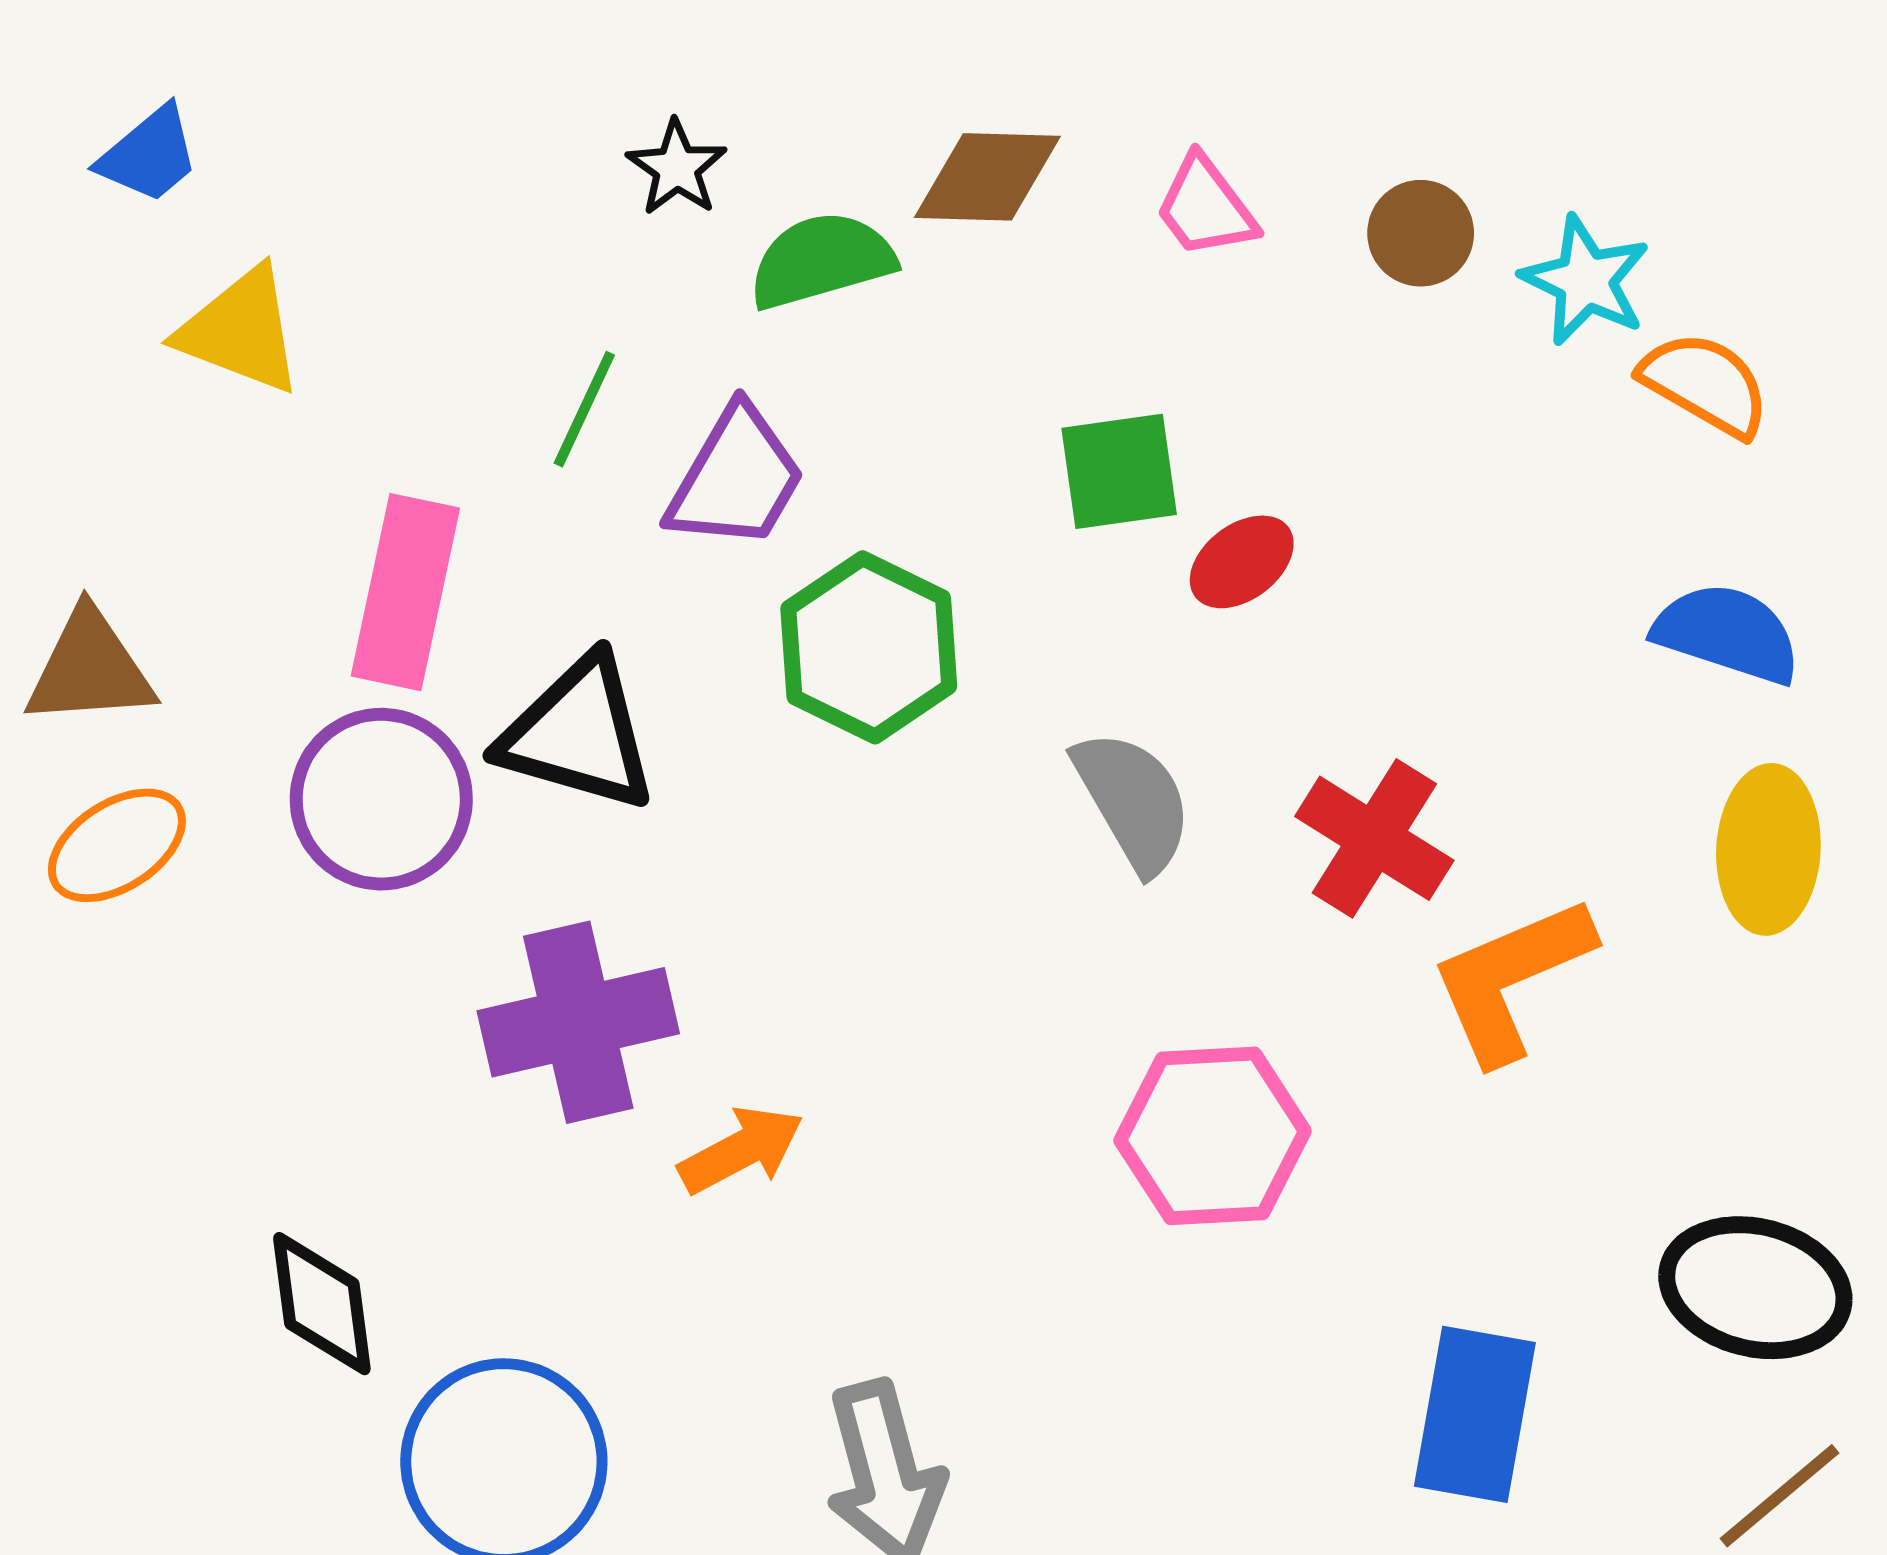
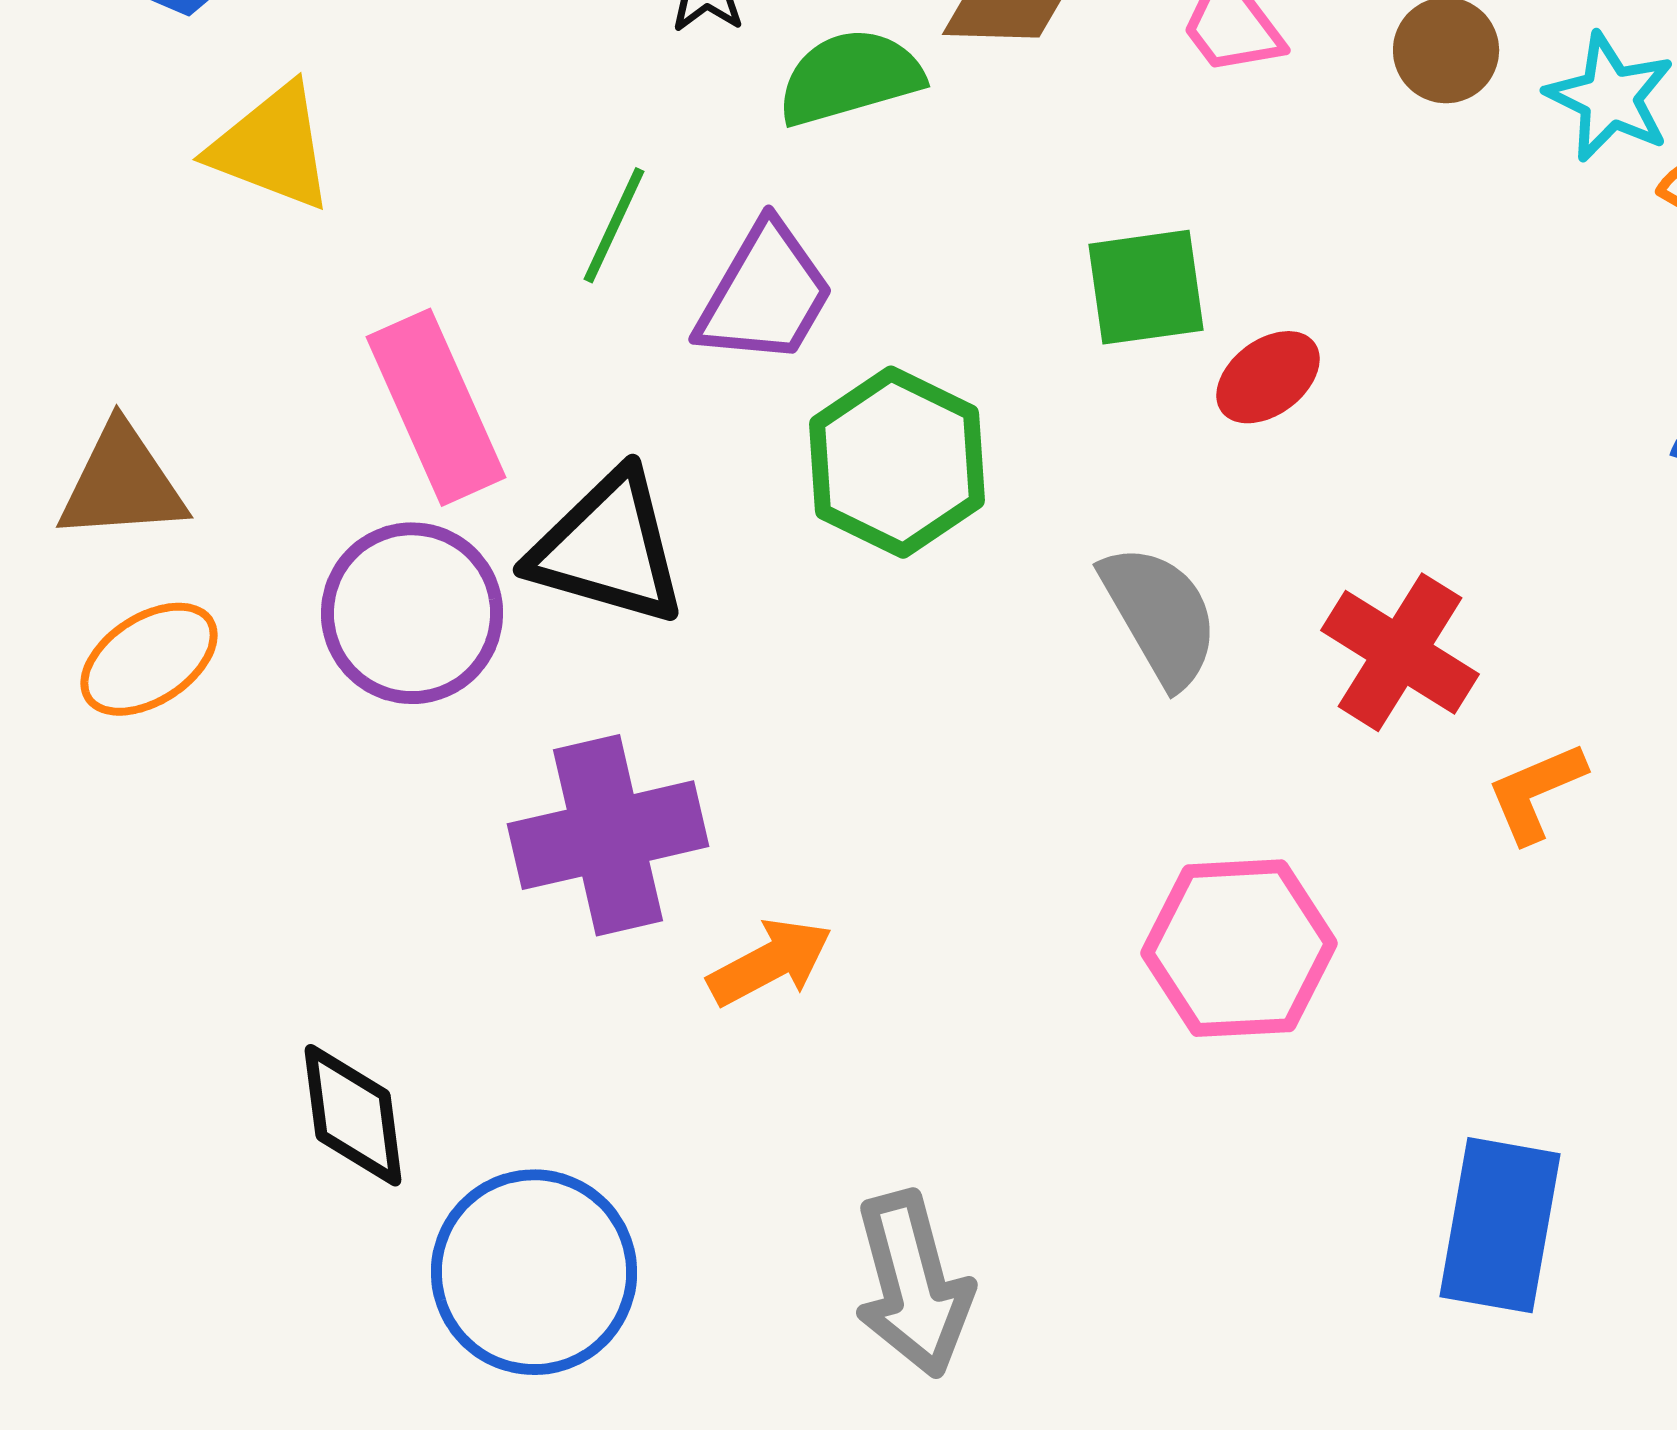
pink rectangle: (405, 592) -> (436, 407), turned -36
orange L-shape: (1511, 979) -> (1536, 792), size x0.6

